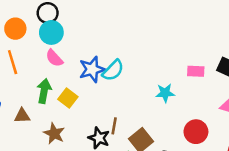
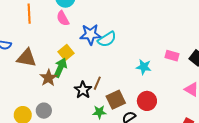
green arrow: (44, 91) -> (60, 68), moved
brown triangle: (22, 116) -> (27, 58), size x1.5
red circle: (196, 132) -> (147, 101), moved

